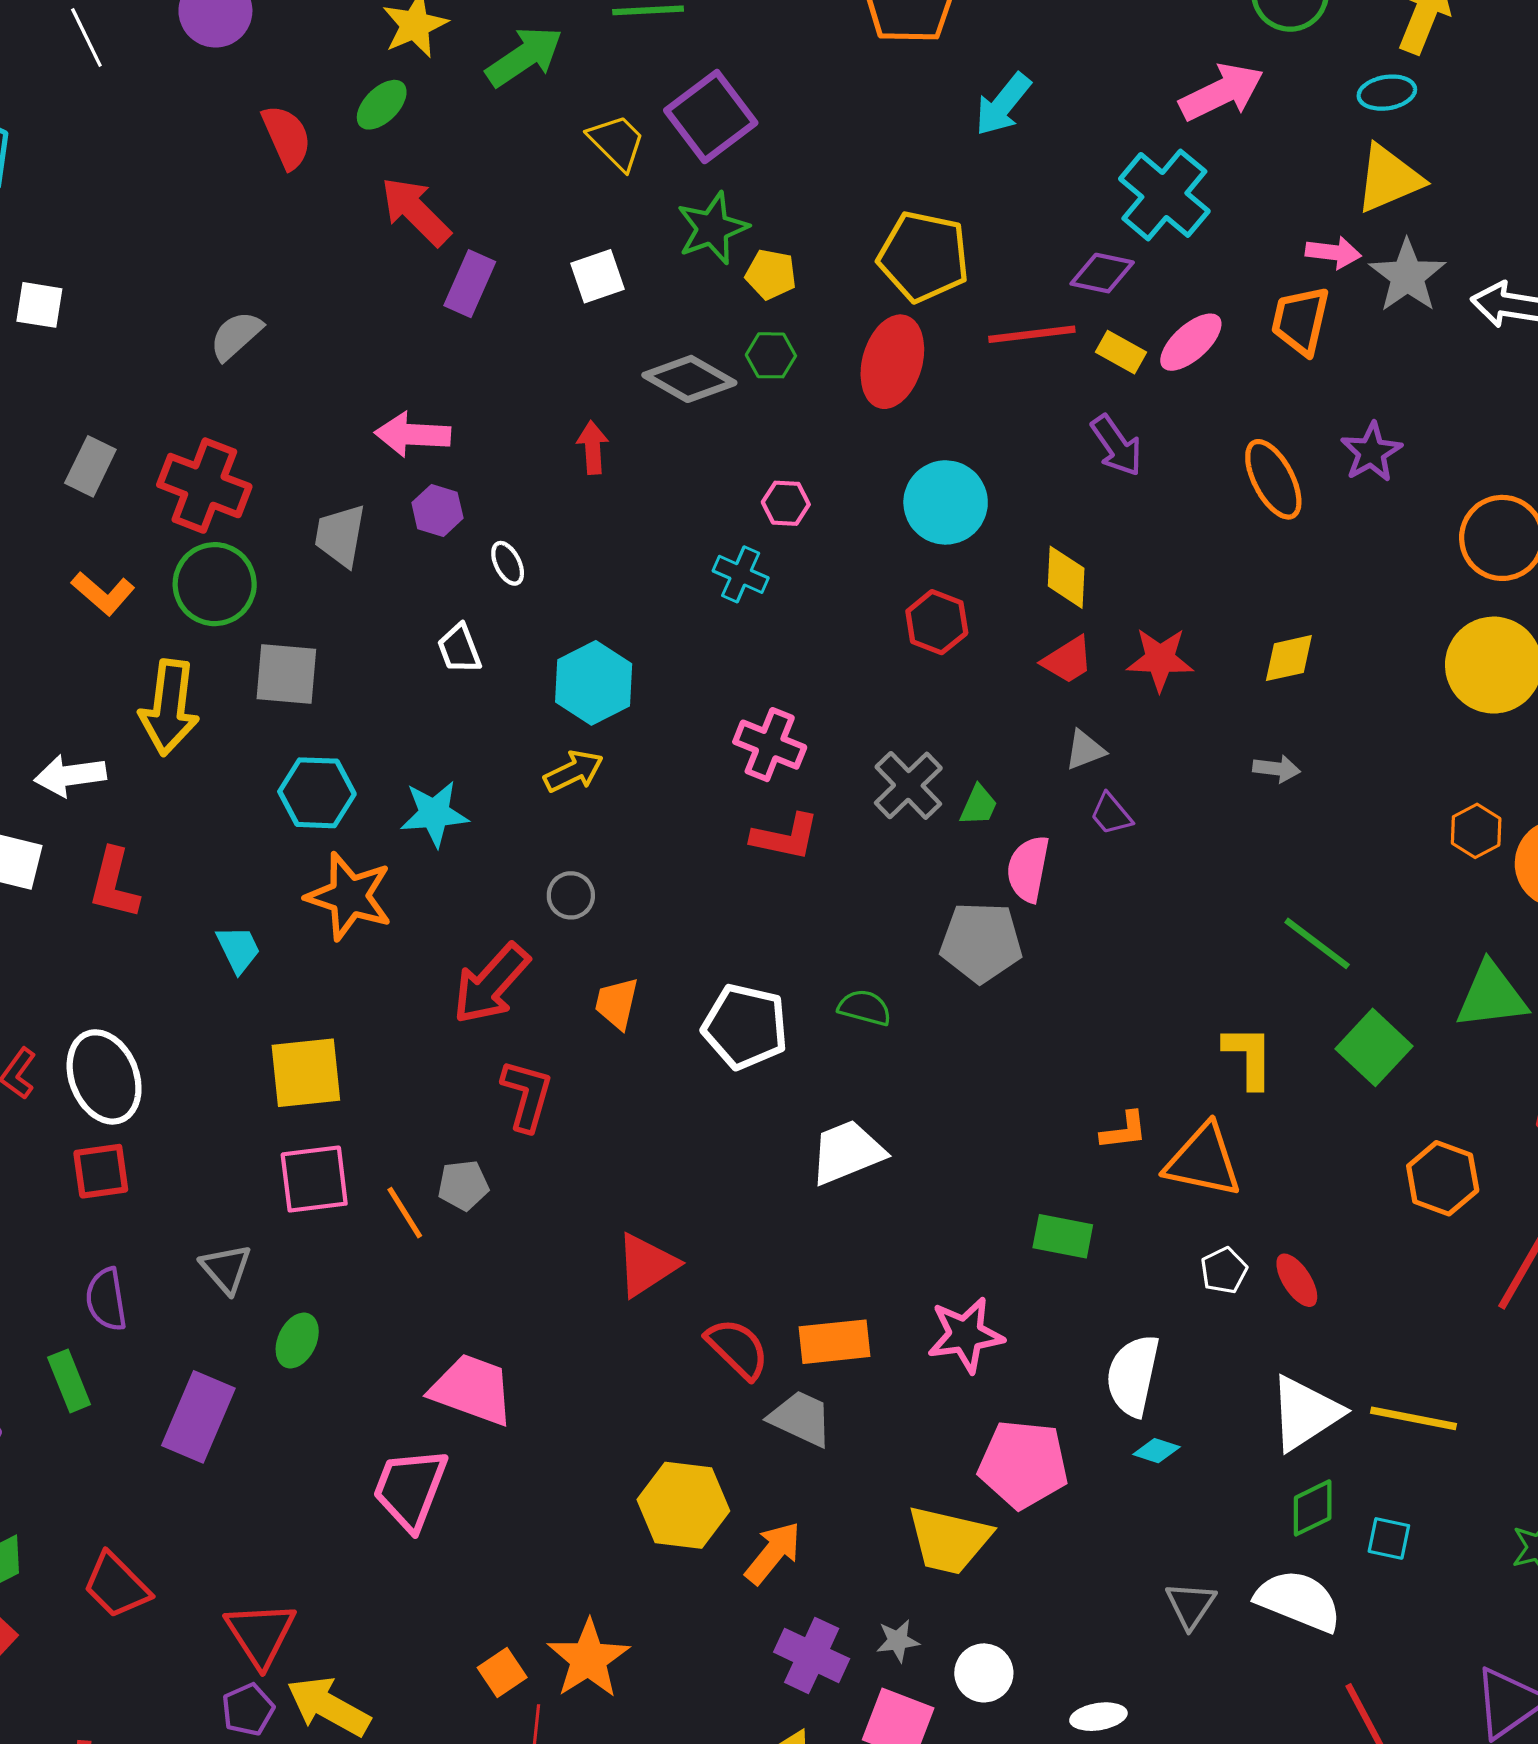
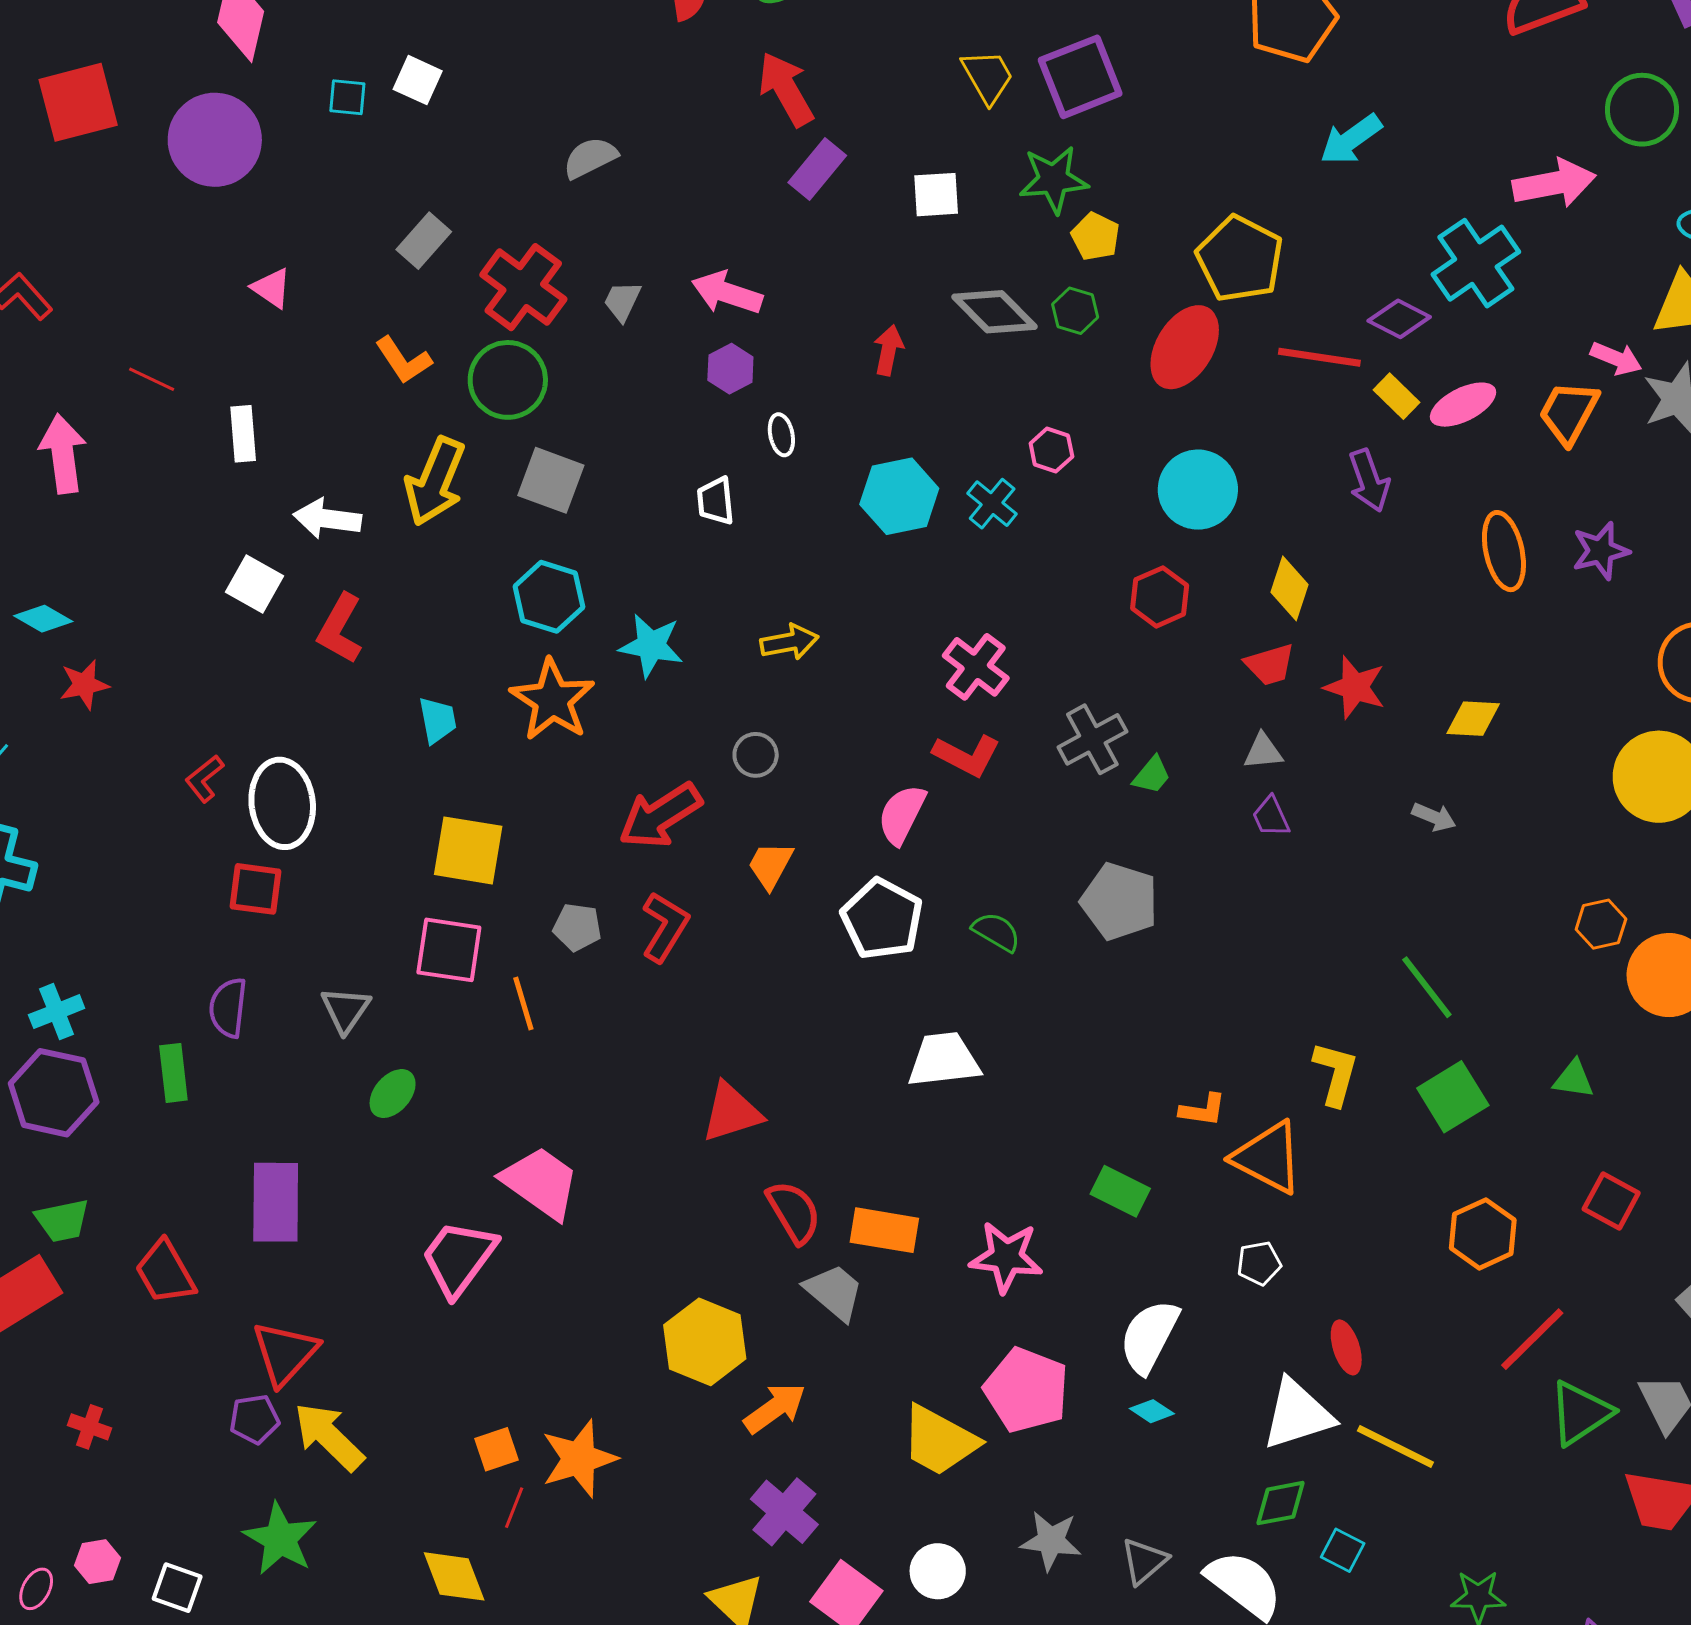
gray trapezoid: (340, 535) -> (622, 301), moved, size x0.7
cyan hexagon: (594, 683) -> (899, 496), moved
pink semicircle: (1028, 869) -> (902, 815), moved
green triangle: (1492, 996) -> (1574, 1079), size x0.6
gray pentagon: (463, 1185) -> (577, 927), moved
red ellipse: (1297, 1280) -> (1346, 1347), moved
purple rectangle: (198, 1417) -> (276, 1202), moved, turned -38
gray star: (898, 1641) -> (1051, 1541), moved, size x1.5

